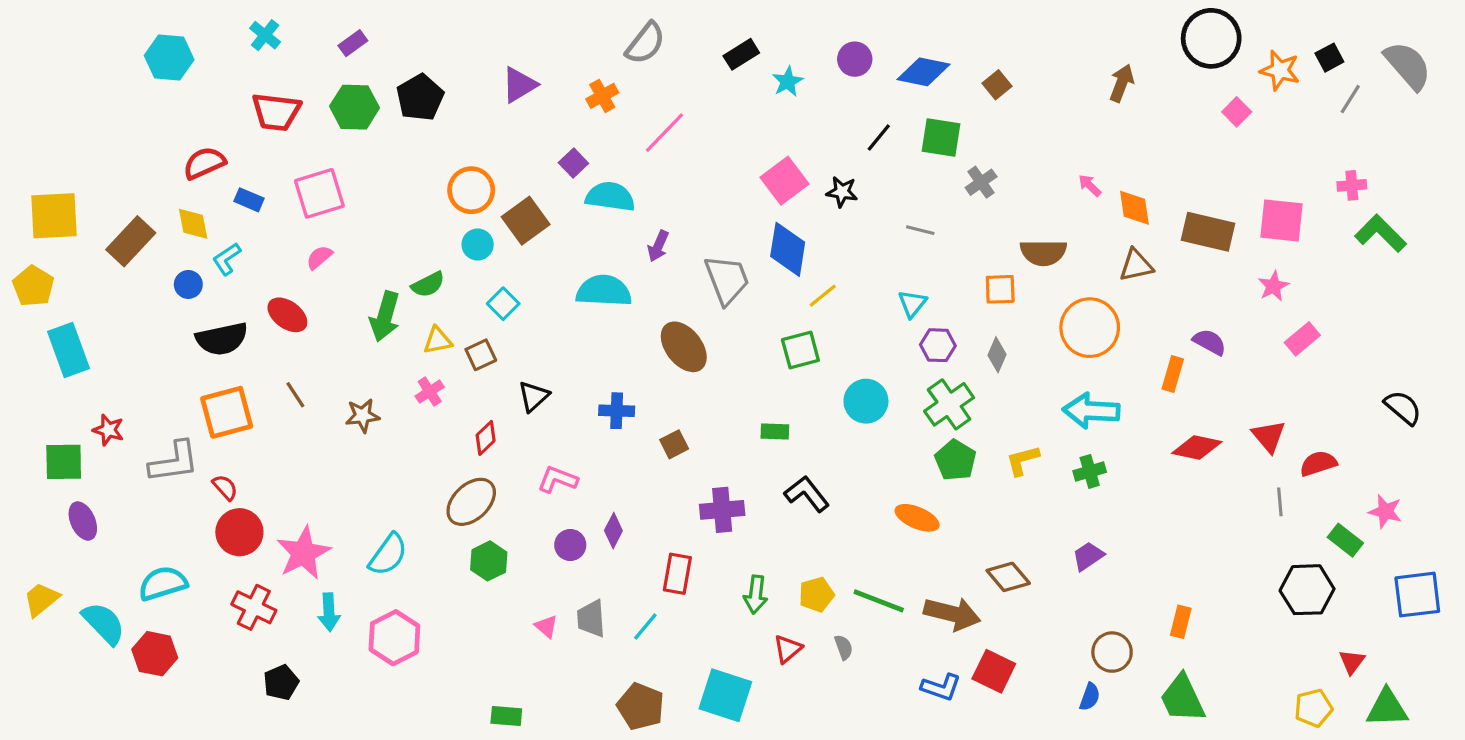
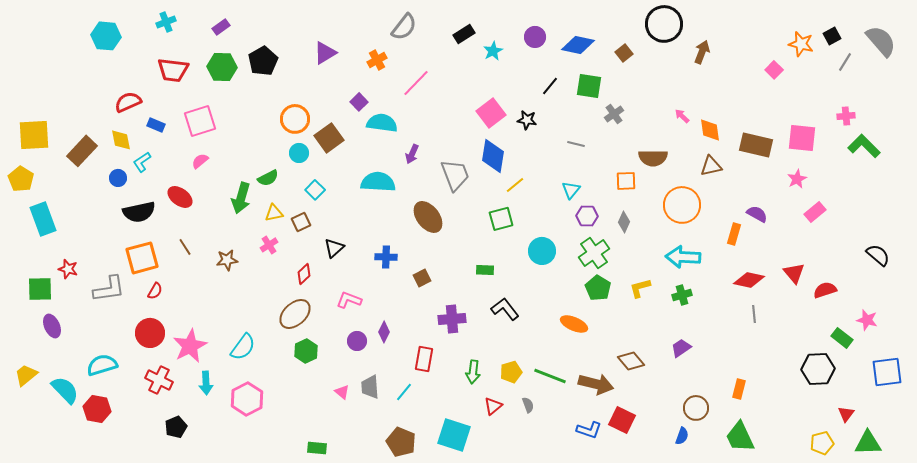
cyan cross: (265, 35) -> (166, 22), turned 30
black circle: (1211, 38) -> (664, 24), moved
red semicircle: (225, 487) -> (155, 291), moved, turned 72
gray line: (1280, 502) -> (754, 314), moved

